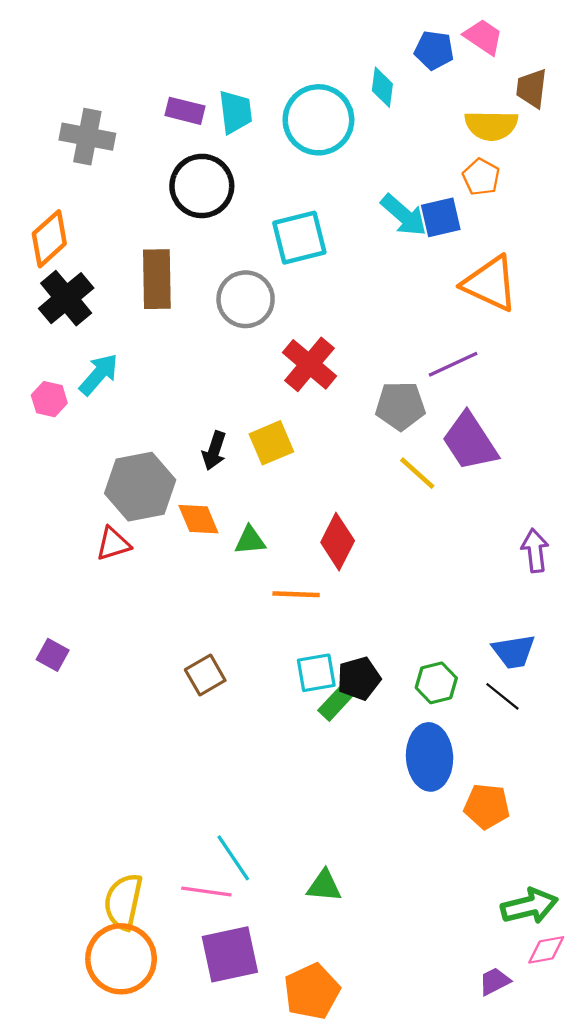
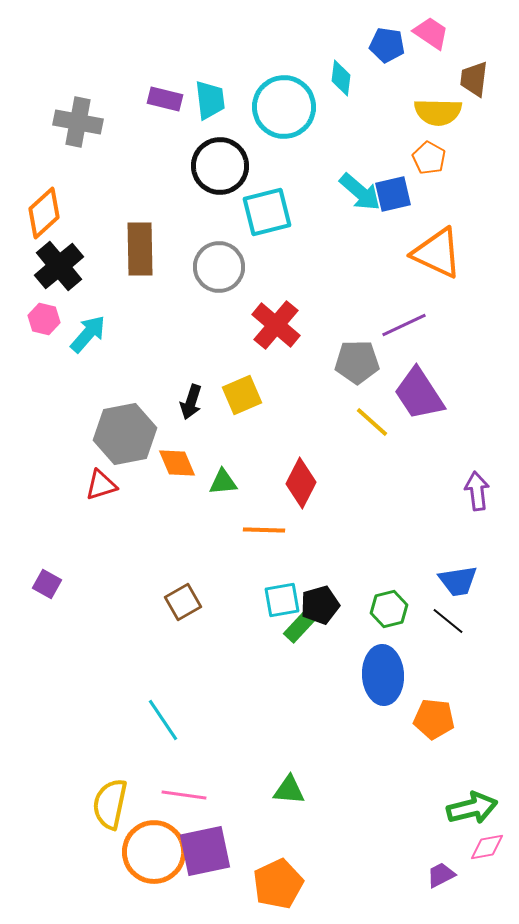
black circle: (202, 186) -> (220, 166), moved
pink hexagon: (49, 399) -> (44, 319), moved
cyan line: (233, 858) -> (163, 720), moved
orange circle: (121, 959) -> (154, 852), moved

